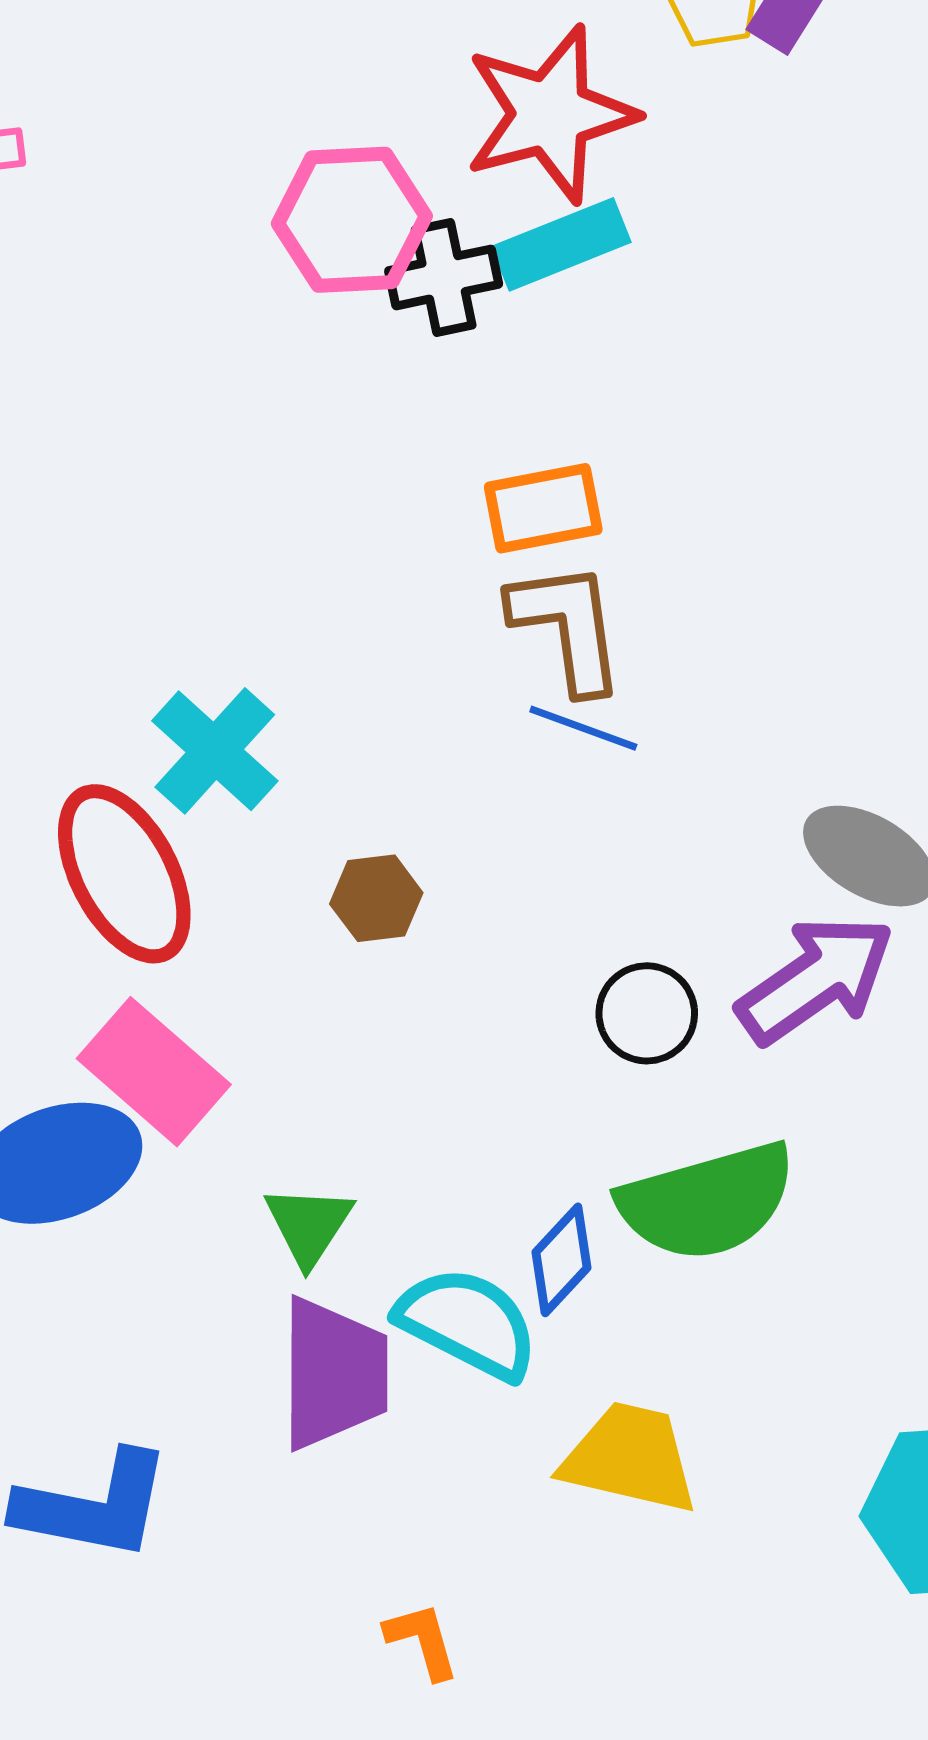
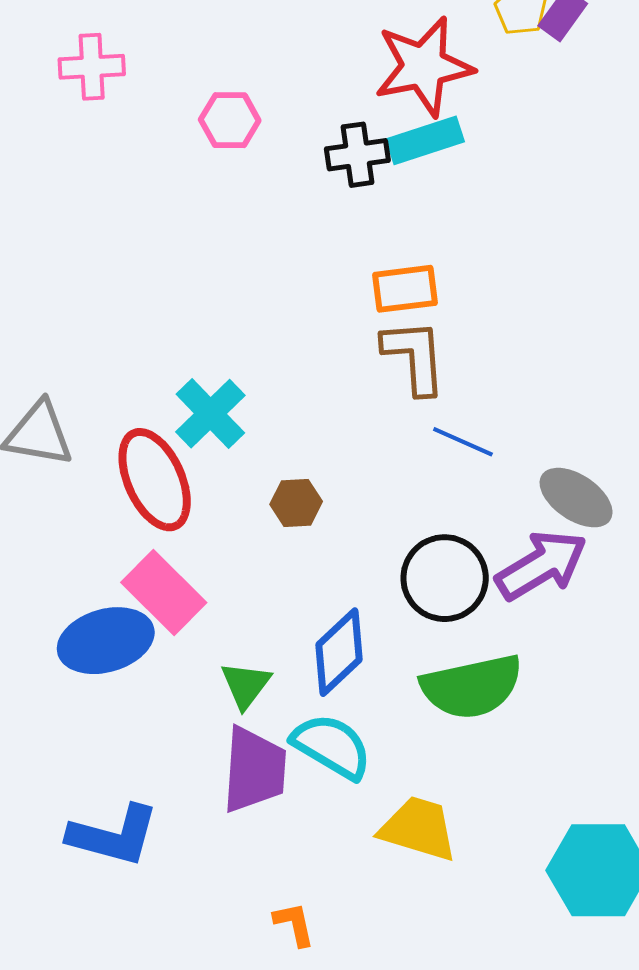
pink hexagon: (352, 220) -> (230, 120), moved, size x0.7
blue line: (583, 728) -> (463, 442), moved
black circle: (647, 1013) -> (445, 578), size x1.5
blue diamond: (562, 1260) -> (339, 652), moved, size x1.4

